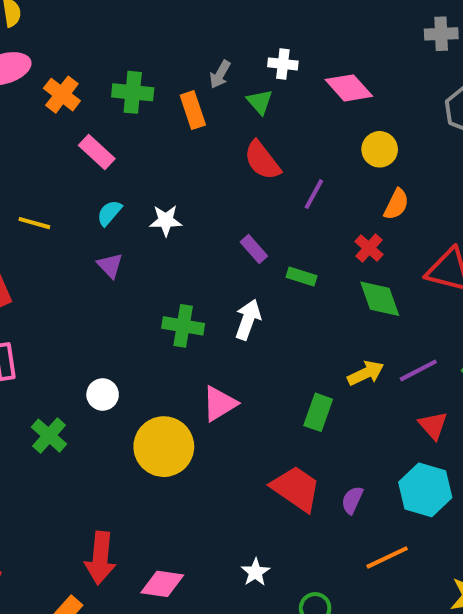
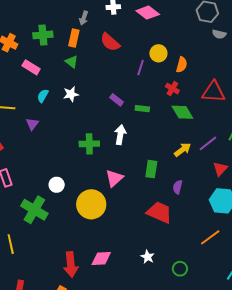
green triangle: (260, 102) -> (72, 62), moved
orange rectangle: (193, 110) -> (74, 38), turned 42
yellow circle: (380, 149) -> (158, 53), moved
red semicircle: (262, 160) -> (110, 42), moved
purple triangle: (110, 265) -> (32, 124), moved, turned 32
green rectangle: (318, 412) -> (151, 169), moved
red triangle: (433, 425) -> (220, 169), turned 35
green cross: (49, 436) -> (34, 210), size x1.5
purple semicircle: (352, 500) -> (178, 187), moved
pink diamond: (162, 584) -> (101, 258), moved

